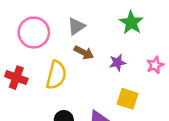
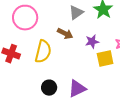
gray triangle: (76, 26) -> (76, 13), moved
yellow square: (128, 99) -> (105, 59), moved, turned -30

